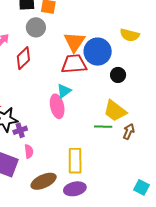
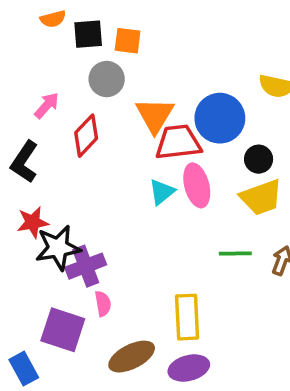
orange triangle: (75, 42) -> (155, 115), moved
pink ellipse: (57, 106) -> (197, 185), moved
yellow trapezoid: (115, 111) -> (261, 197), moved, turned -55
purple cross: (20, 130) -> (86, 266), size x1.5

